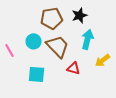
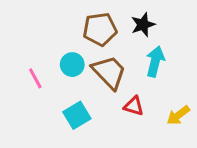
yellow arrow: (102, 60) -> (178, 115), moved
cyan square: (36, 74) -> (77, 115), turned -36

